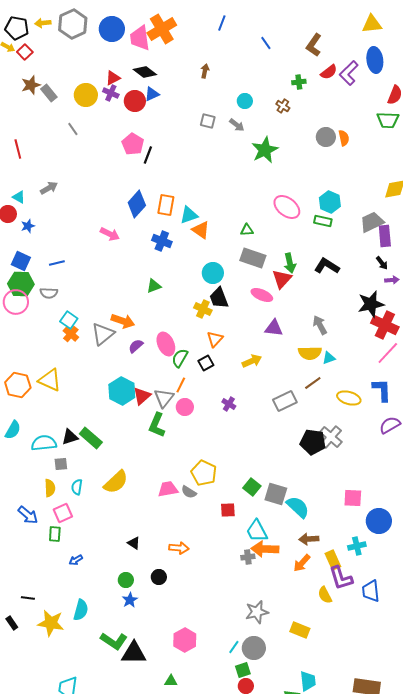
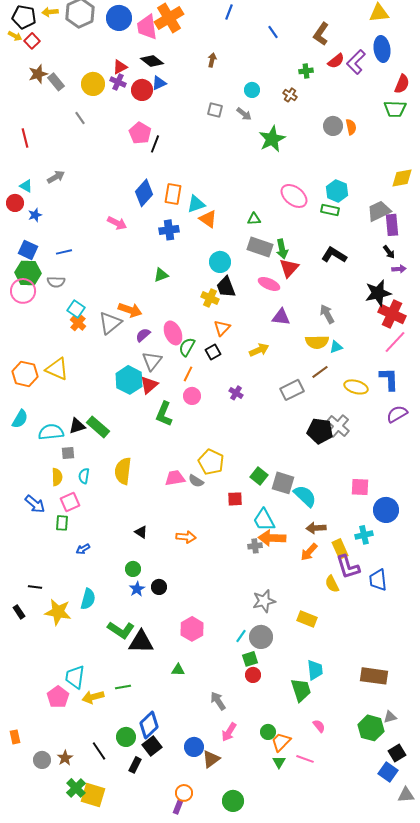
blue cross: (162, 241) -> (169, 230), turned -30
green arrow: (290, 263) -> (282, 249), moved
gray triangle: (164, 398) -> (152, 361), moved
yellow semicircle: (116, 482) -> (123, 471), turned 140
black circle: (159, 577) -> (159, 587), moved

